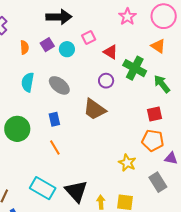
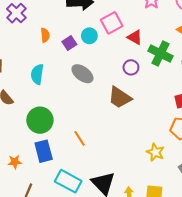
pink square: (89, 37) -> (112, 23), size x1.5
purple square: (47, 45) -> (69, 43), moved
cyan semicircle: (28, 82) -> (37, 74), moved
blue rectangle: (54, 119) -> (44, 151), moved, size x1.5

